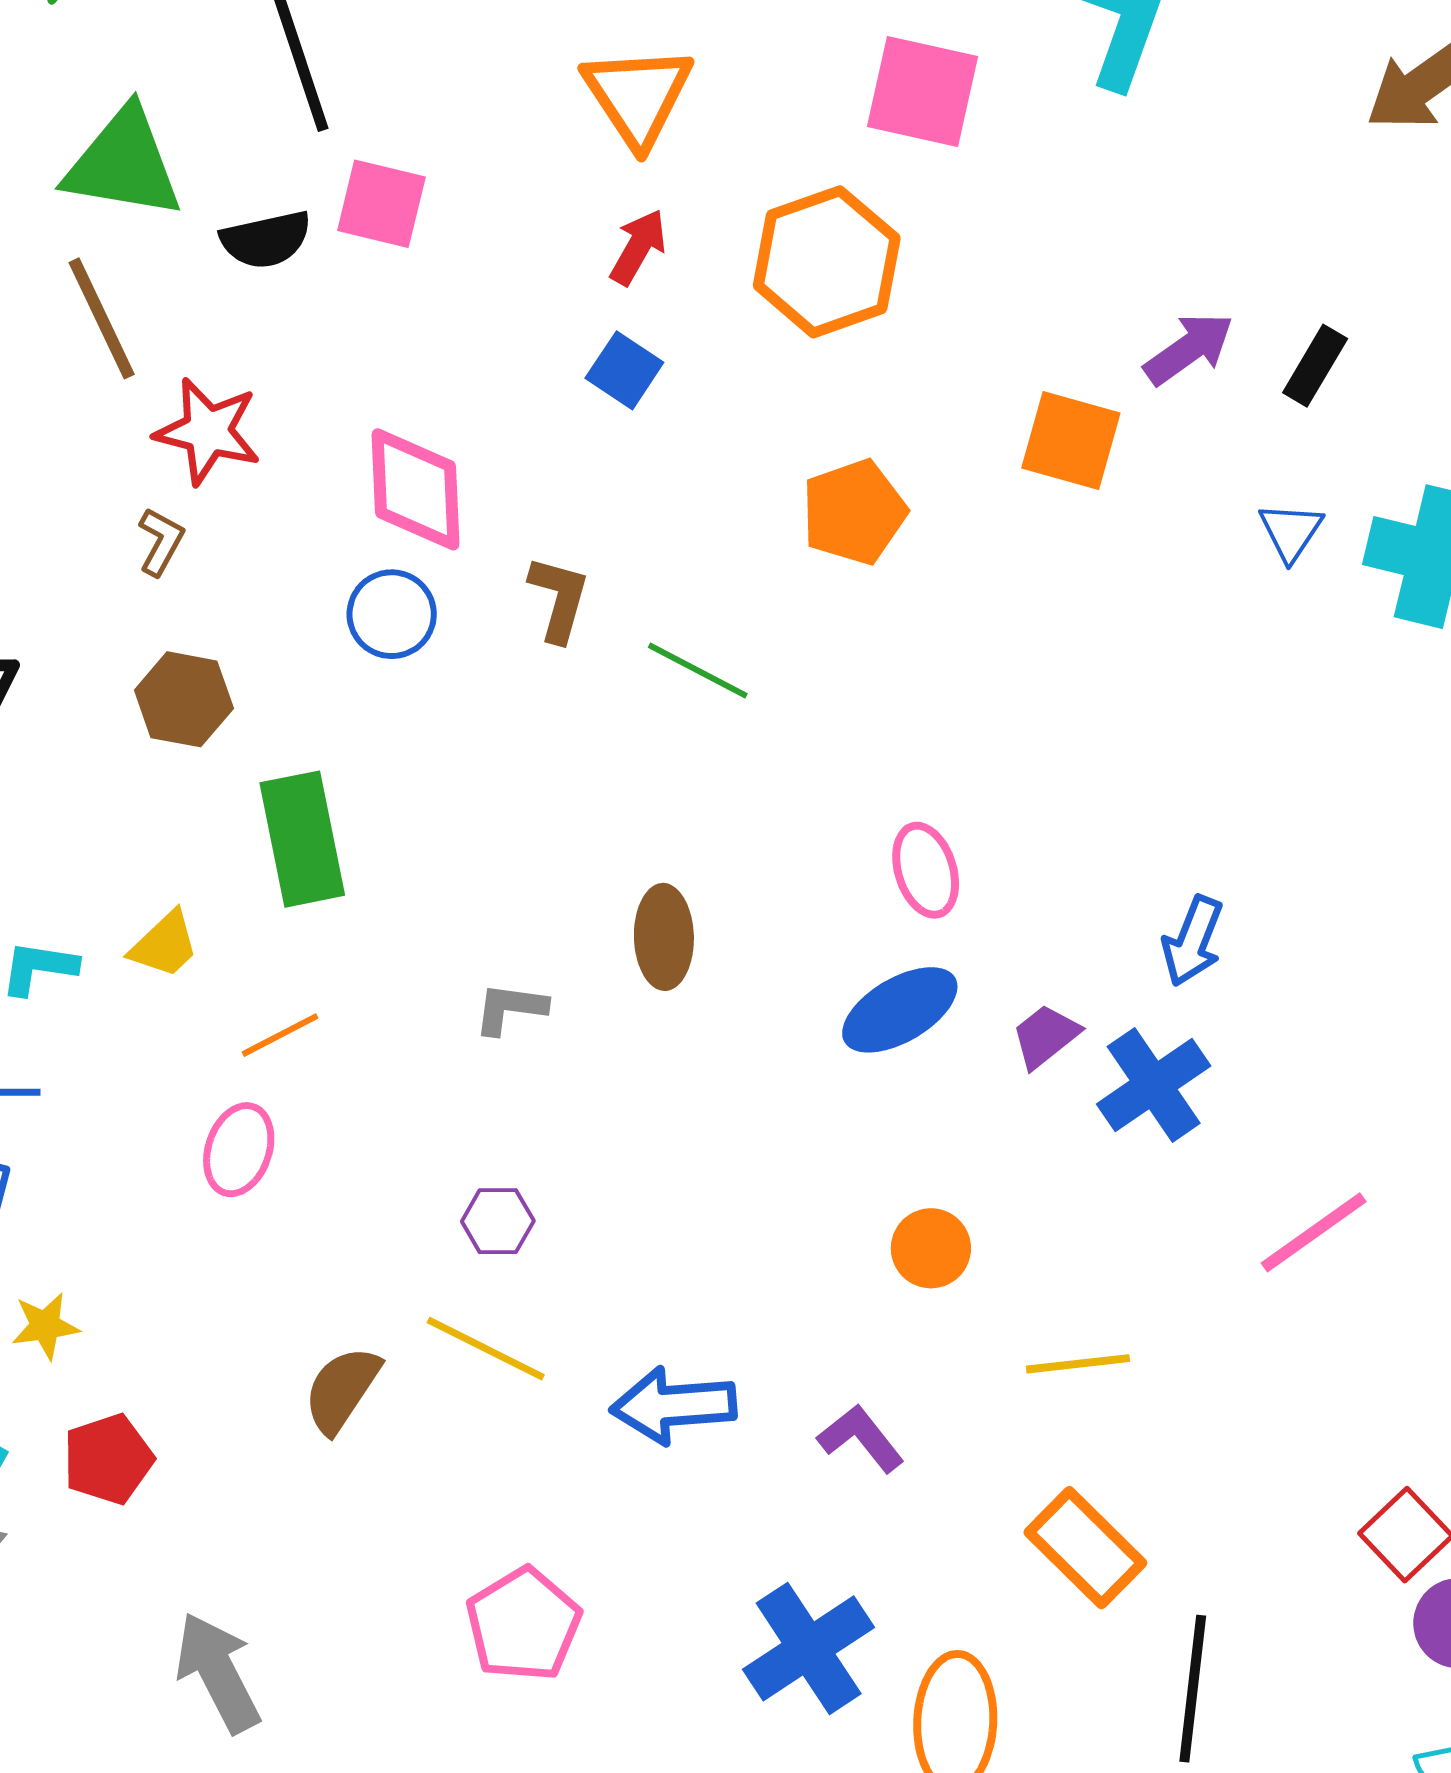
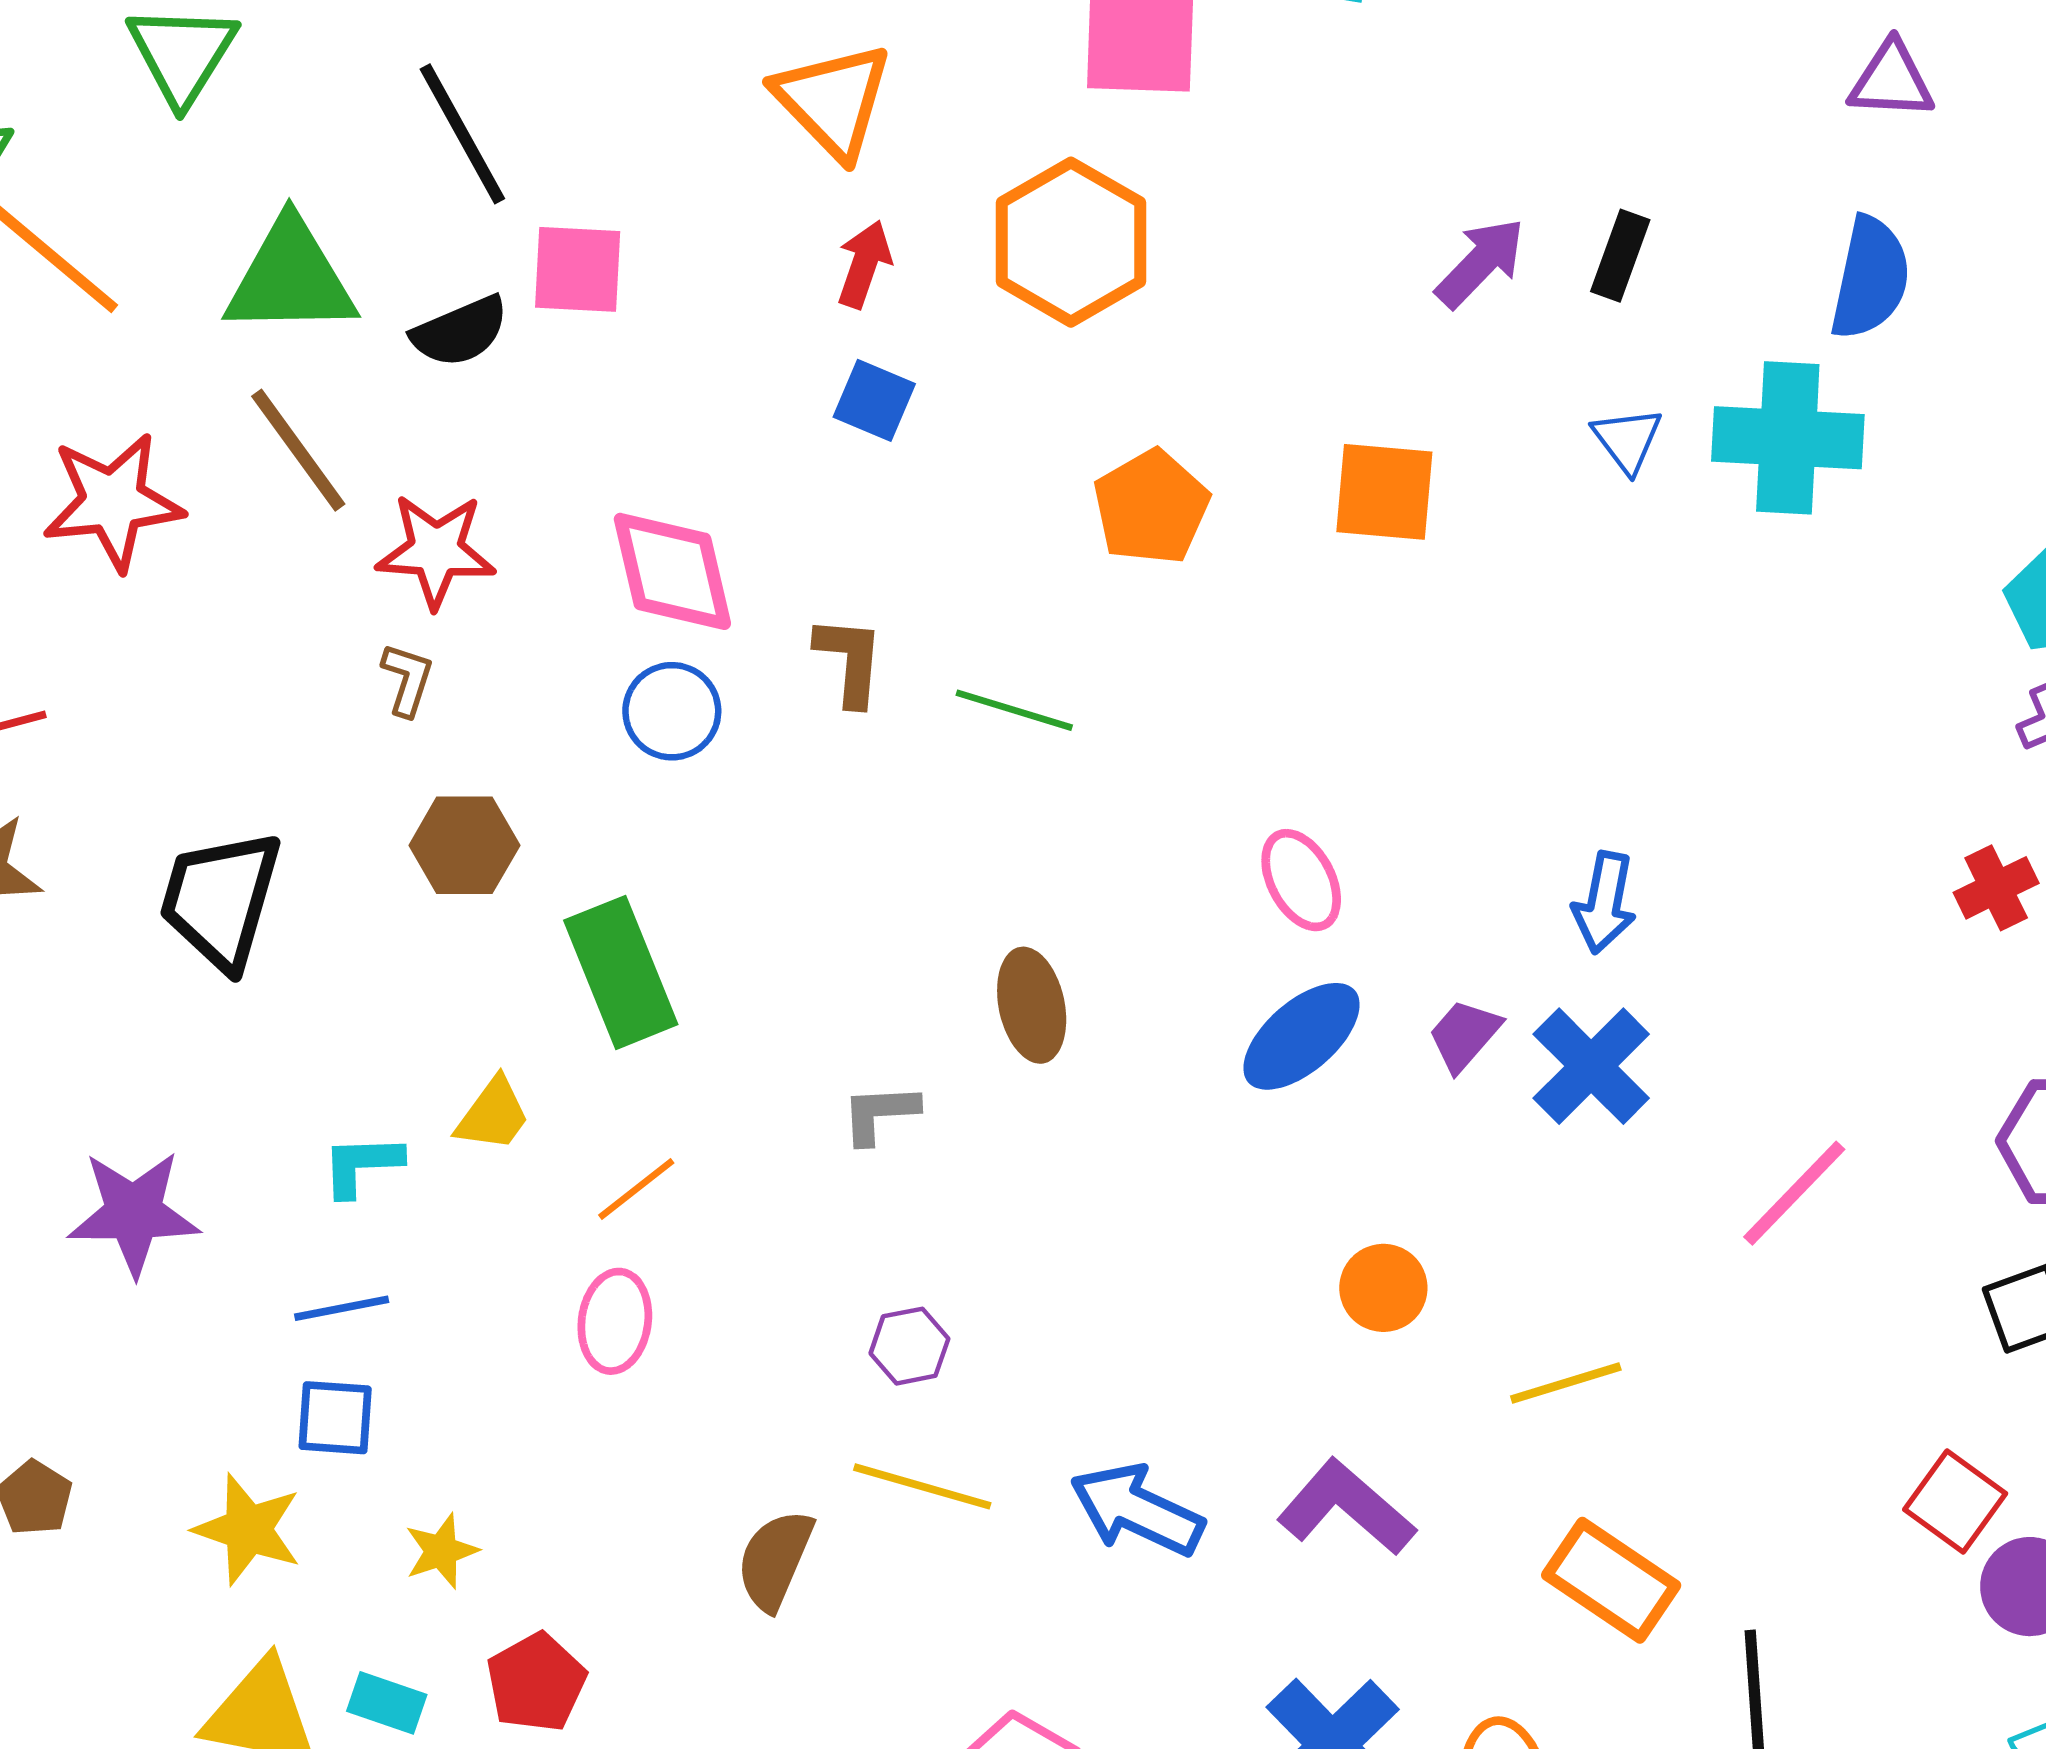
orange square: (1071, 441) -> (1384, 492), moved
blue arrow: (674, 1405) -> (1137, 1510), turned 40
purple L-shape: (861, 1438) -> (1346, 1508), size x1.4

